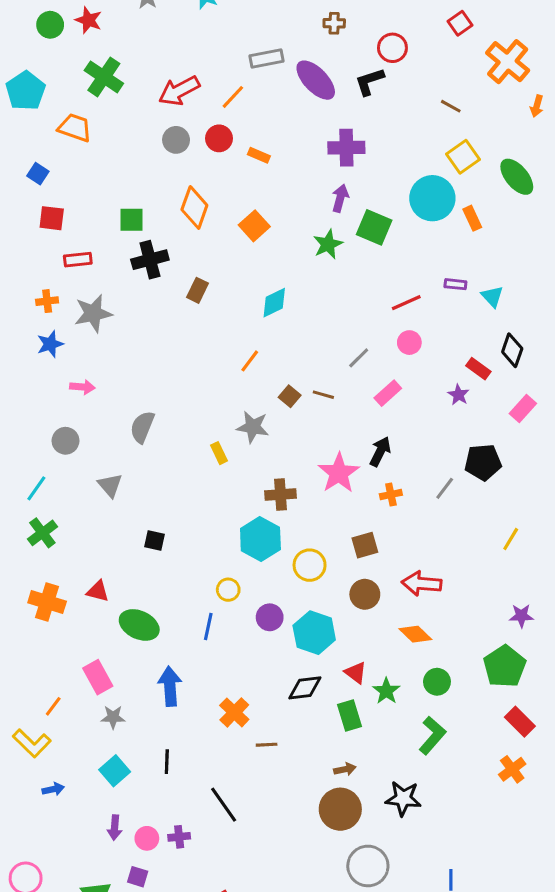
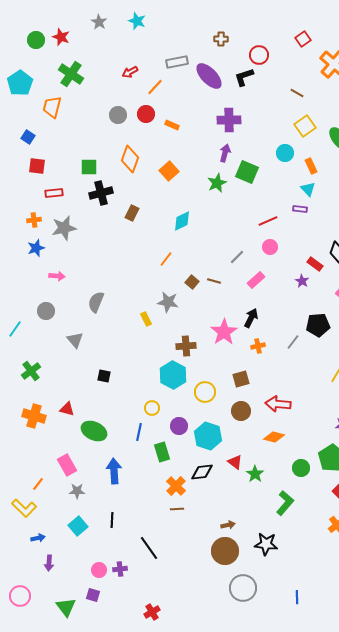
red arrow: (179, 91) -> (130, 72), moved, size x0.6
orange trapezoid: (75, 128) -> (52, 107), turned -95
cyan circle: (432, 198) -> (285, 153), size x0.6
cyan triangle: (492, 296) -> (308, 189), moved
cyan line: (36, 488) -> (15, 329), moved
orange diamond: (415, 634) -> (274, 437), turned -30
green circle: (437, 682) -> (301, 468), moved
orange cross: (234, 712) -> (176, 486), moved
green rectangle: (349, 716) -> (162, 452), moved
purple arrow: (115, 828) -> (49, 563), moved

